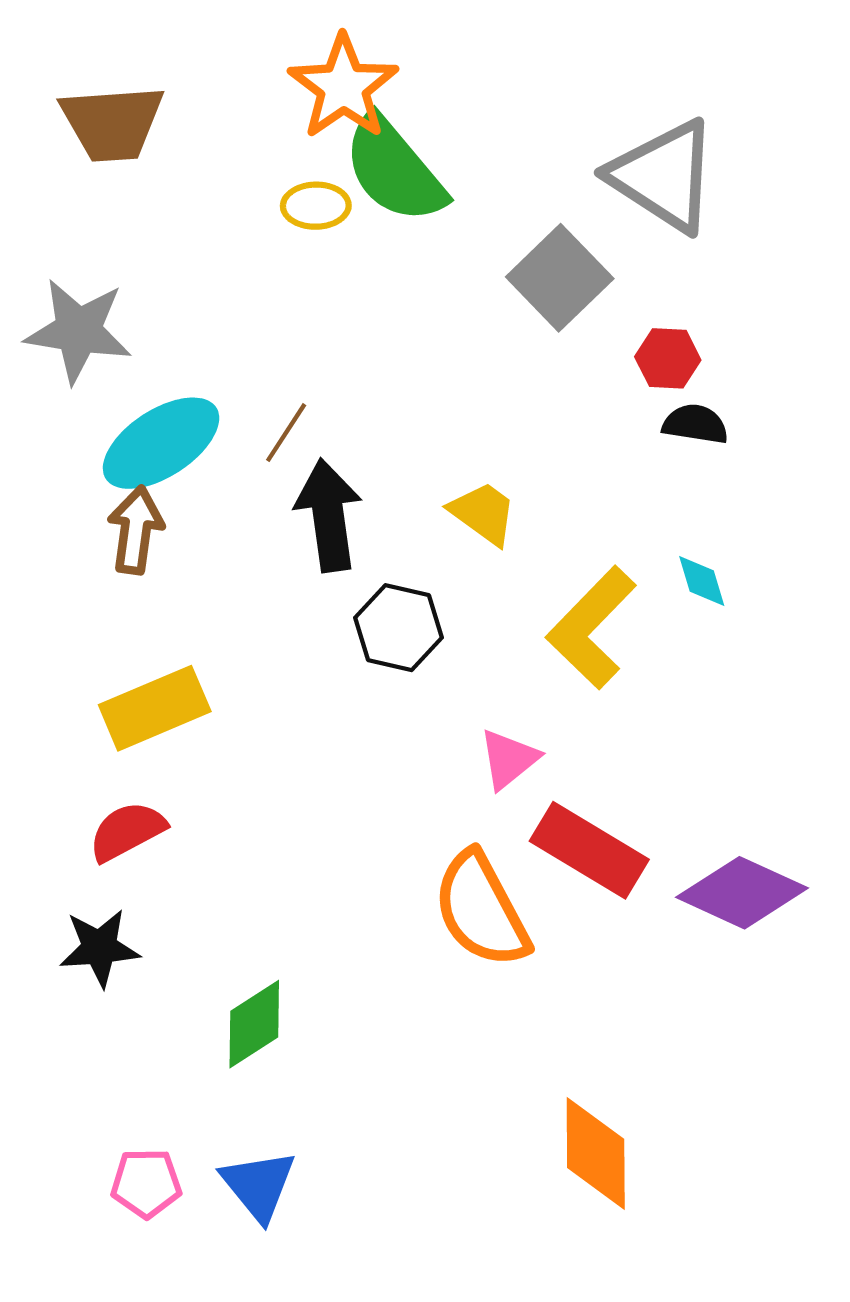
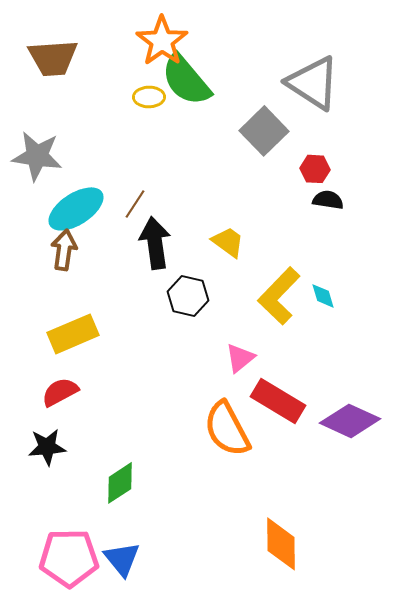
cyan diamond: (702, 581) -> (323, 296), moved
pink pentagon: (146, 1183) -> (69, 558), size x1.8

